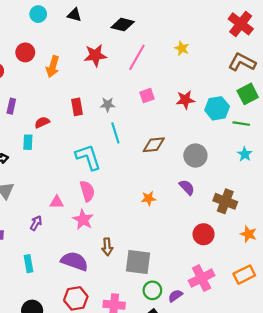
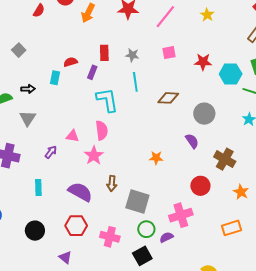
purple rectangle: (11, 106) -> (92, 72), moved
orange star: (149, 198) -> (156, 158), moved
pink cross: (202, 278) -> (181, 215), moved

